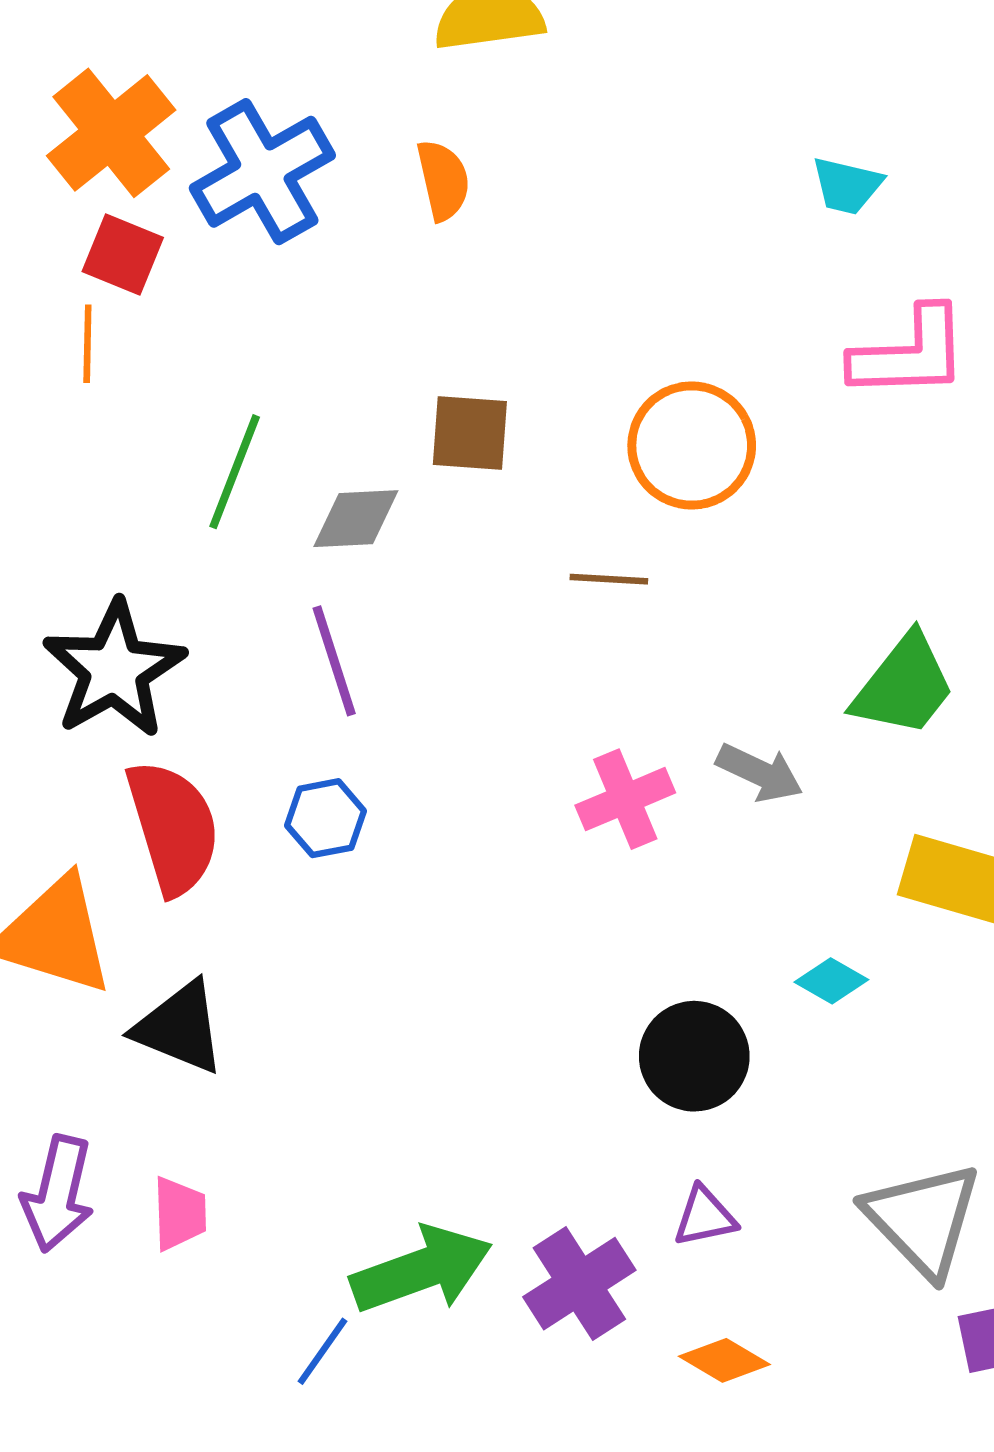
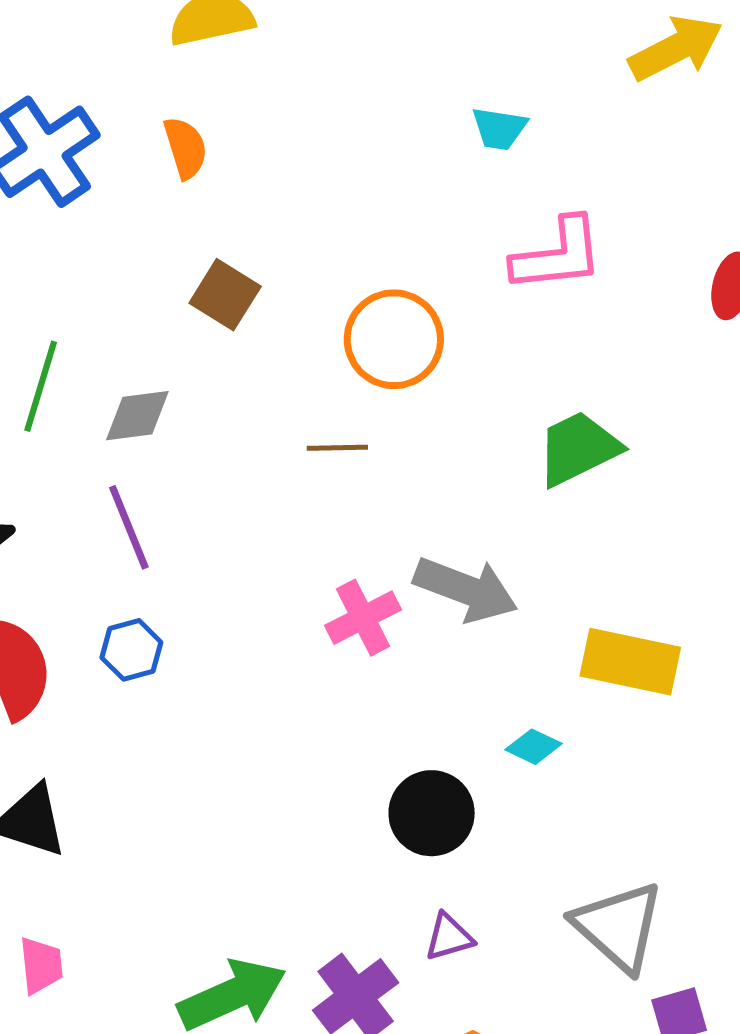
brown square: (470, 433) -> (225, 295), moved, turned 32
green trapezoid: (904, 685) -> (578, 448), moved, turned -150
gray arrow: (760, 773) -> (466, 589), size x1.5

